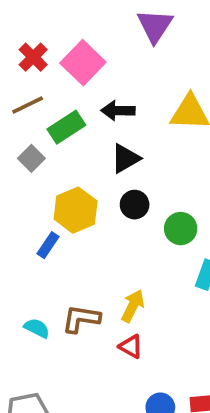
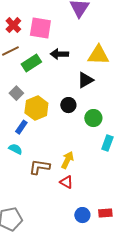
pink square: (83, 63) -> (40, 28), turned -35
gray square: (31, 158) -> (16, 93), moved
black triangle: (125, 158) -> (85, 80), moved
cyan semicircle: (37, 328) -> (15, 149), moved

